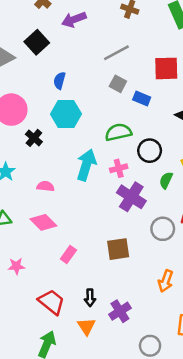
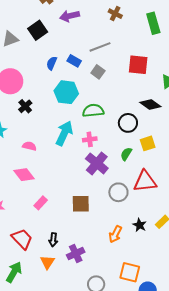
blue rectangle: (142, 98) -> (74, 61), moved
cyan hexagon: (66, 114) -> (66, 92), moved
black circle: (150, 151) -> (128, 123), moved

